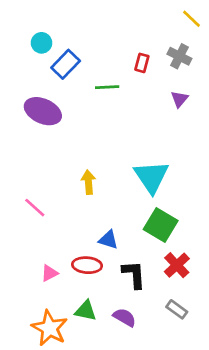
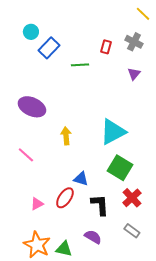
purple ellipse: (43, 111) -> (32, 107), moved
cyan triangle: (151, 177) -> (113, 132), turned 36
red ellipse: (87, 265) -> (65, 198), turned -60
green triangle: (86, 311) -> (64, 249), moved

